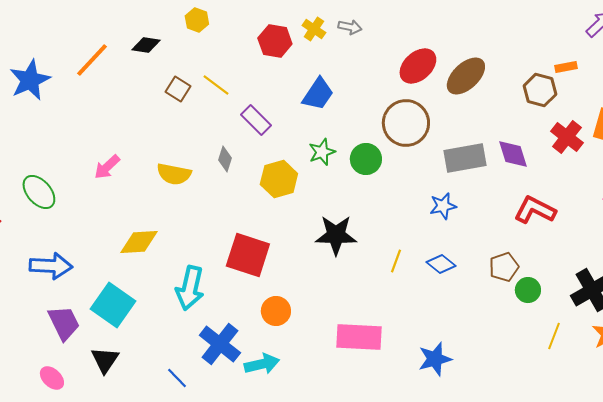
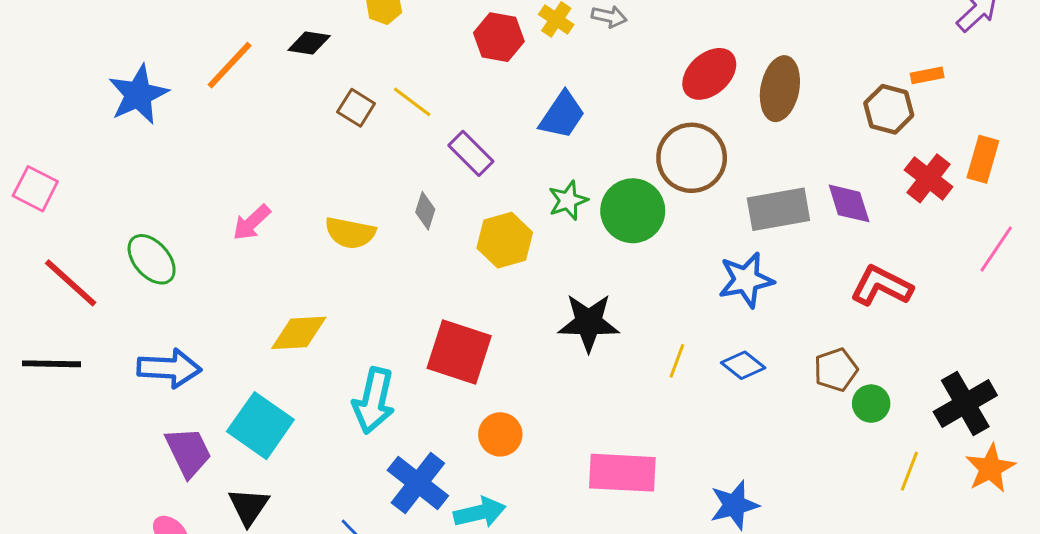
brown ellipse: (466, 76) -> (780, 89), turned -36
green circle: (366, 159) -> (633, 211), size x1.4
blue star: (443, 206) -> (746, 280), size x1.4

